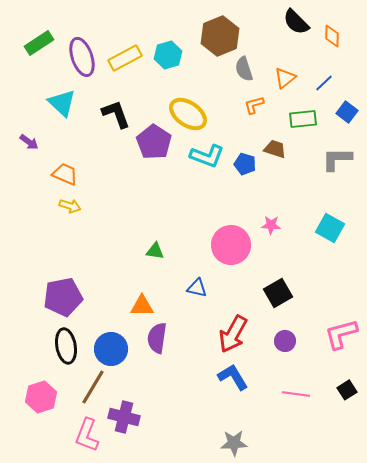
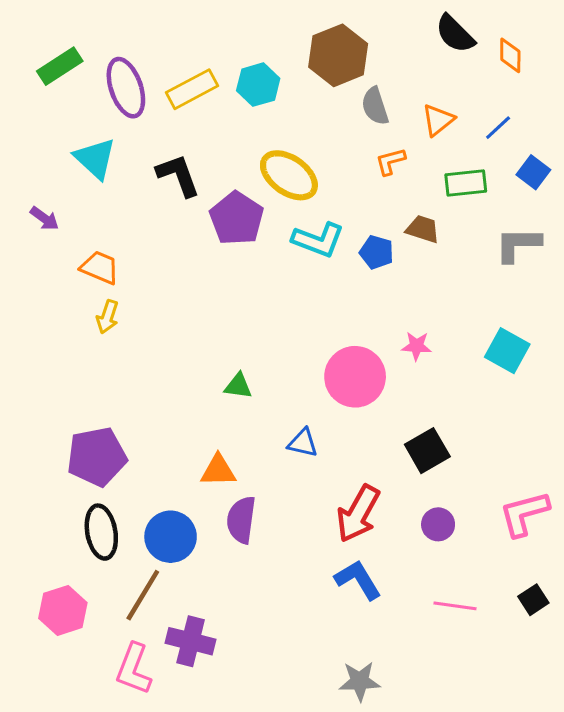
yellow arrow: (70, 206) -> (107, 317), turned 90

